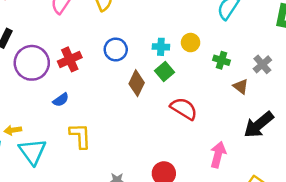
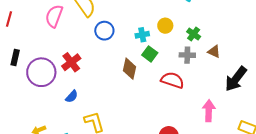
blue circle: (116, 49) -> (104, 31), moved
green cross: (221, 60) -> (194, 34), turned 32
gray cross: (262, 64) -> (187, 55), moved, turned -35

